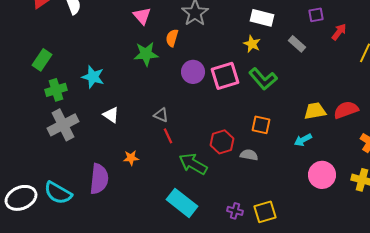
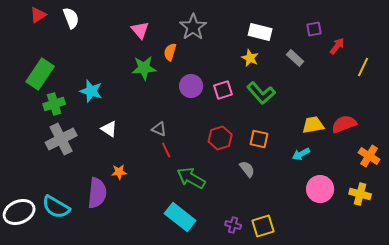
green rectangle: (42, 60) -> (40, 74), size x1.4
pink square: (225, 76) -> (223, 90), size x0.7
red hexagon: (222, 142) -> (220, 138), moved
gray semicircle: (249, 155) -> (247, 169), turned 42
orange star: (131, 158) -> (119, 172), moved

